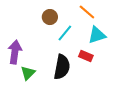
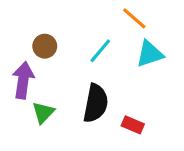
brown circle: (50, 17) -> (45, 46), moved
red rectangle: (86, 56) -> (133, 125), moved

